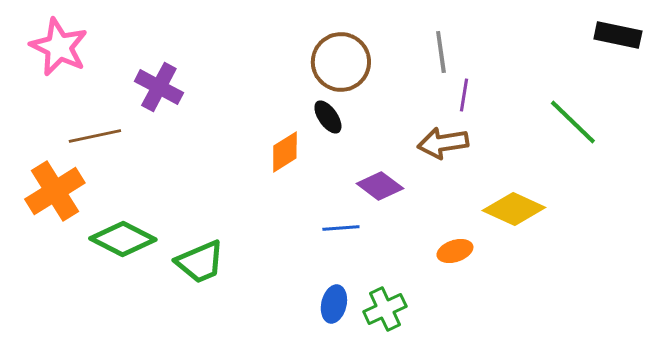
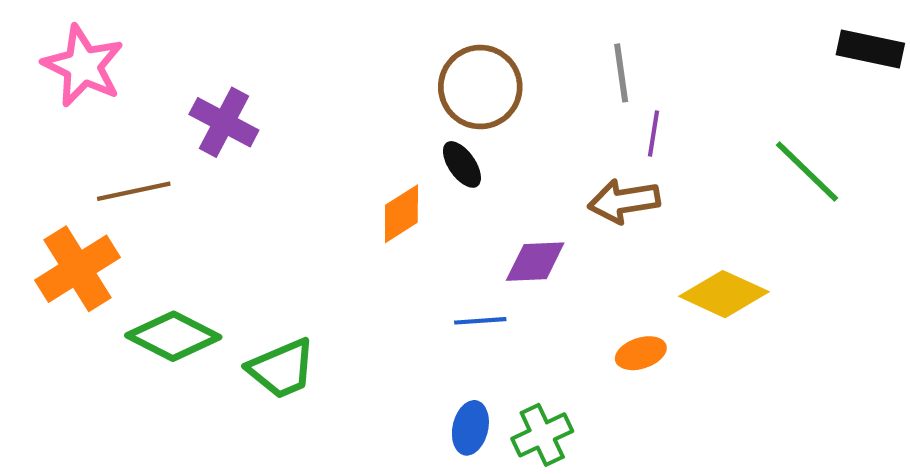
purple diamond: (380, 186) -> (535, 262), turned -39

